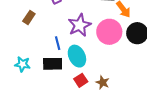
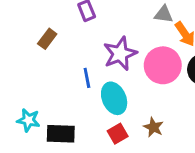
cyan star: (22, 64) -> (29, 120), moved
black rectangle: (53, 64) -> (61, 134), moved
brown star: (103, 82) -> (153, 127), moved

